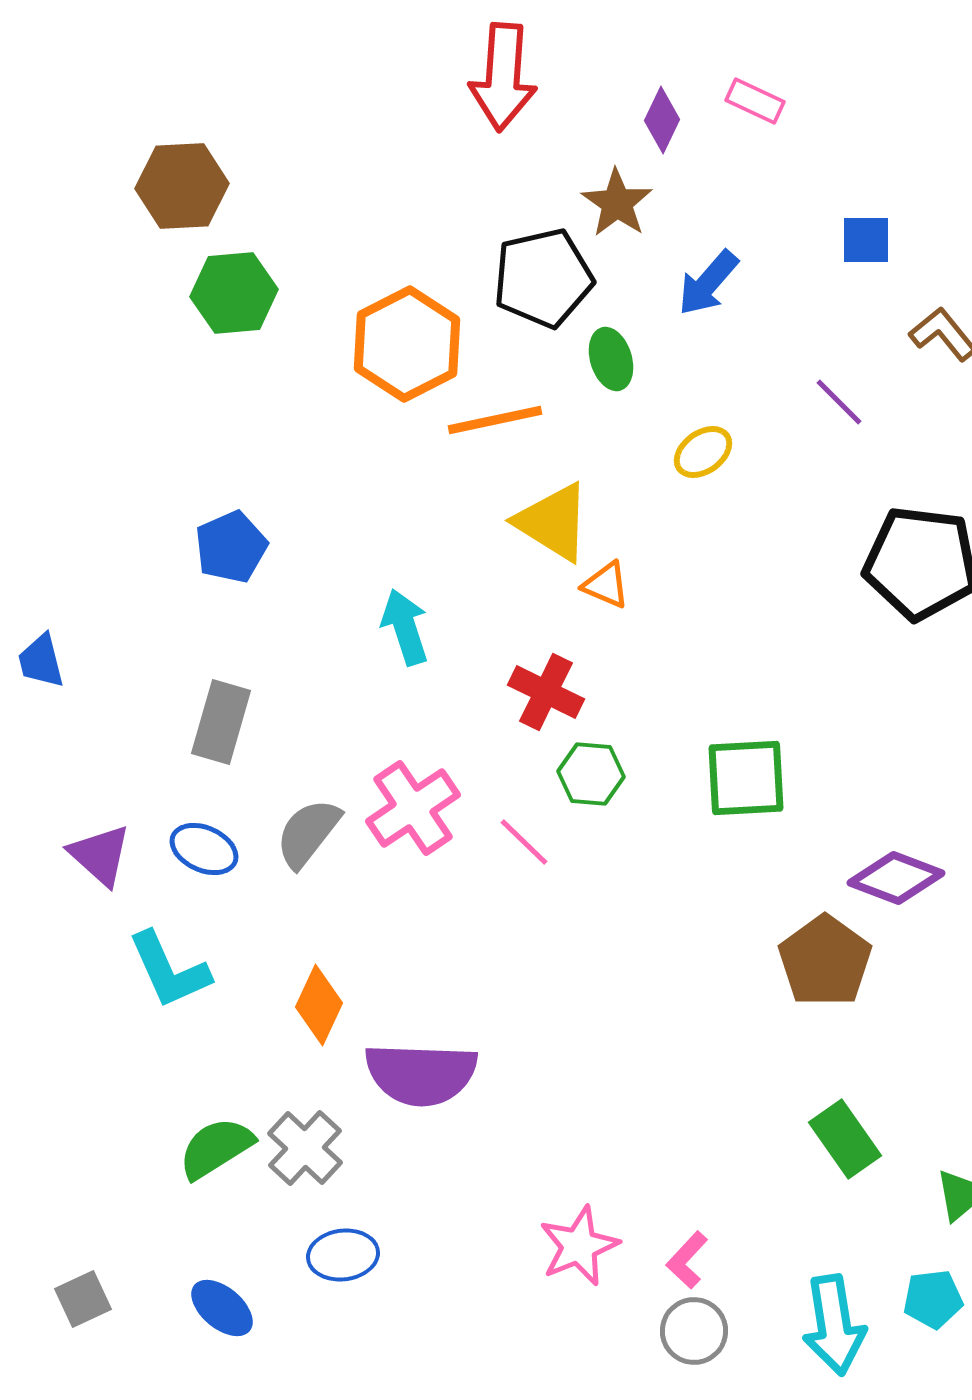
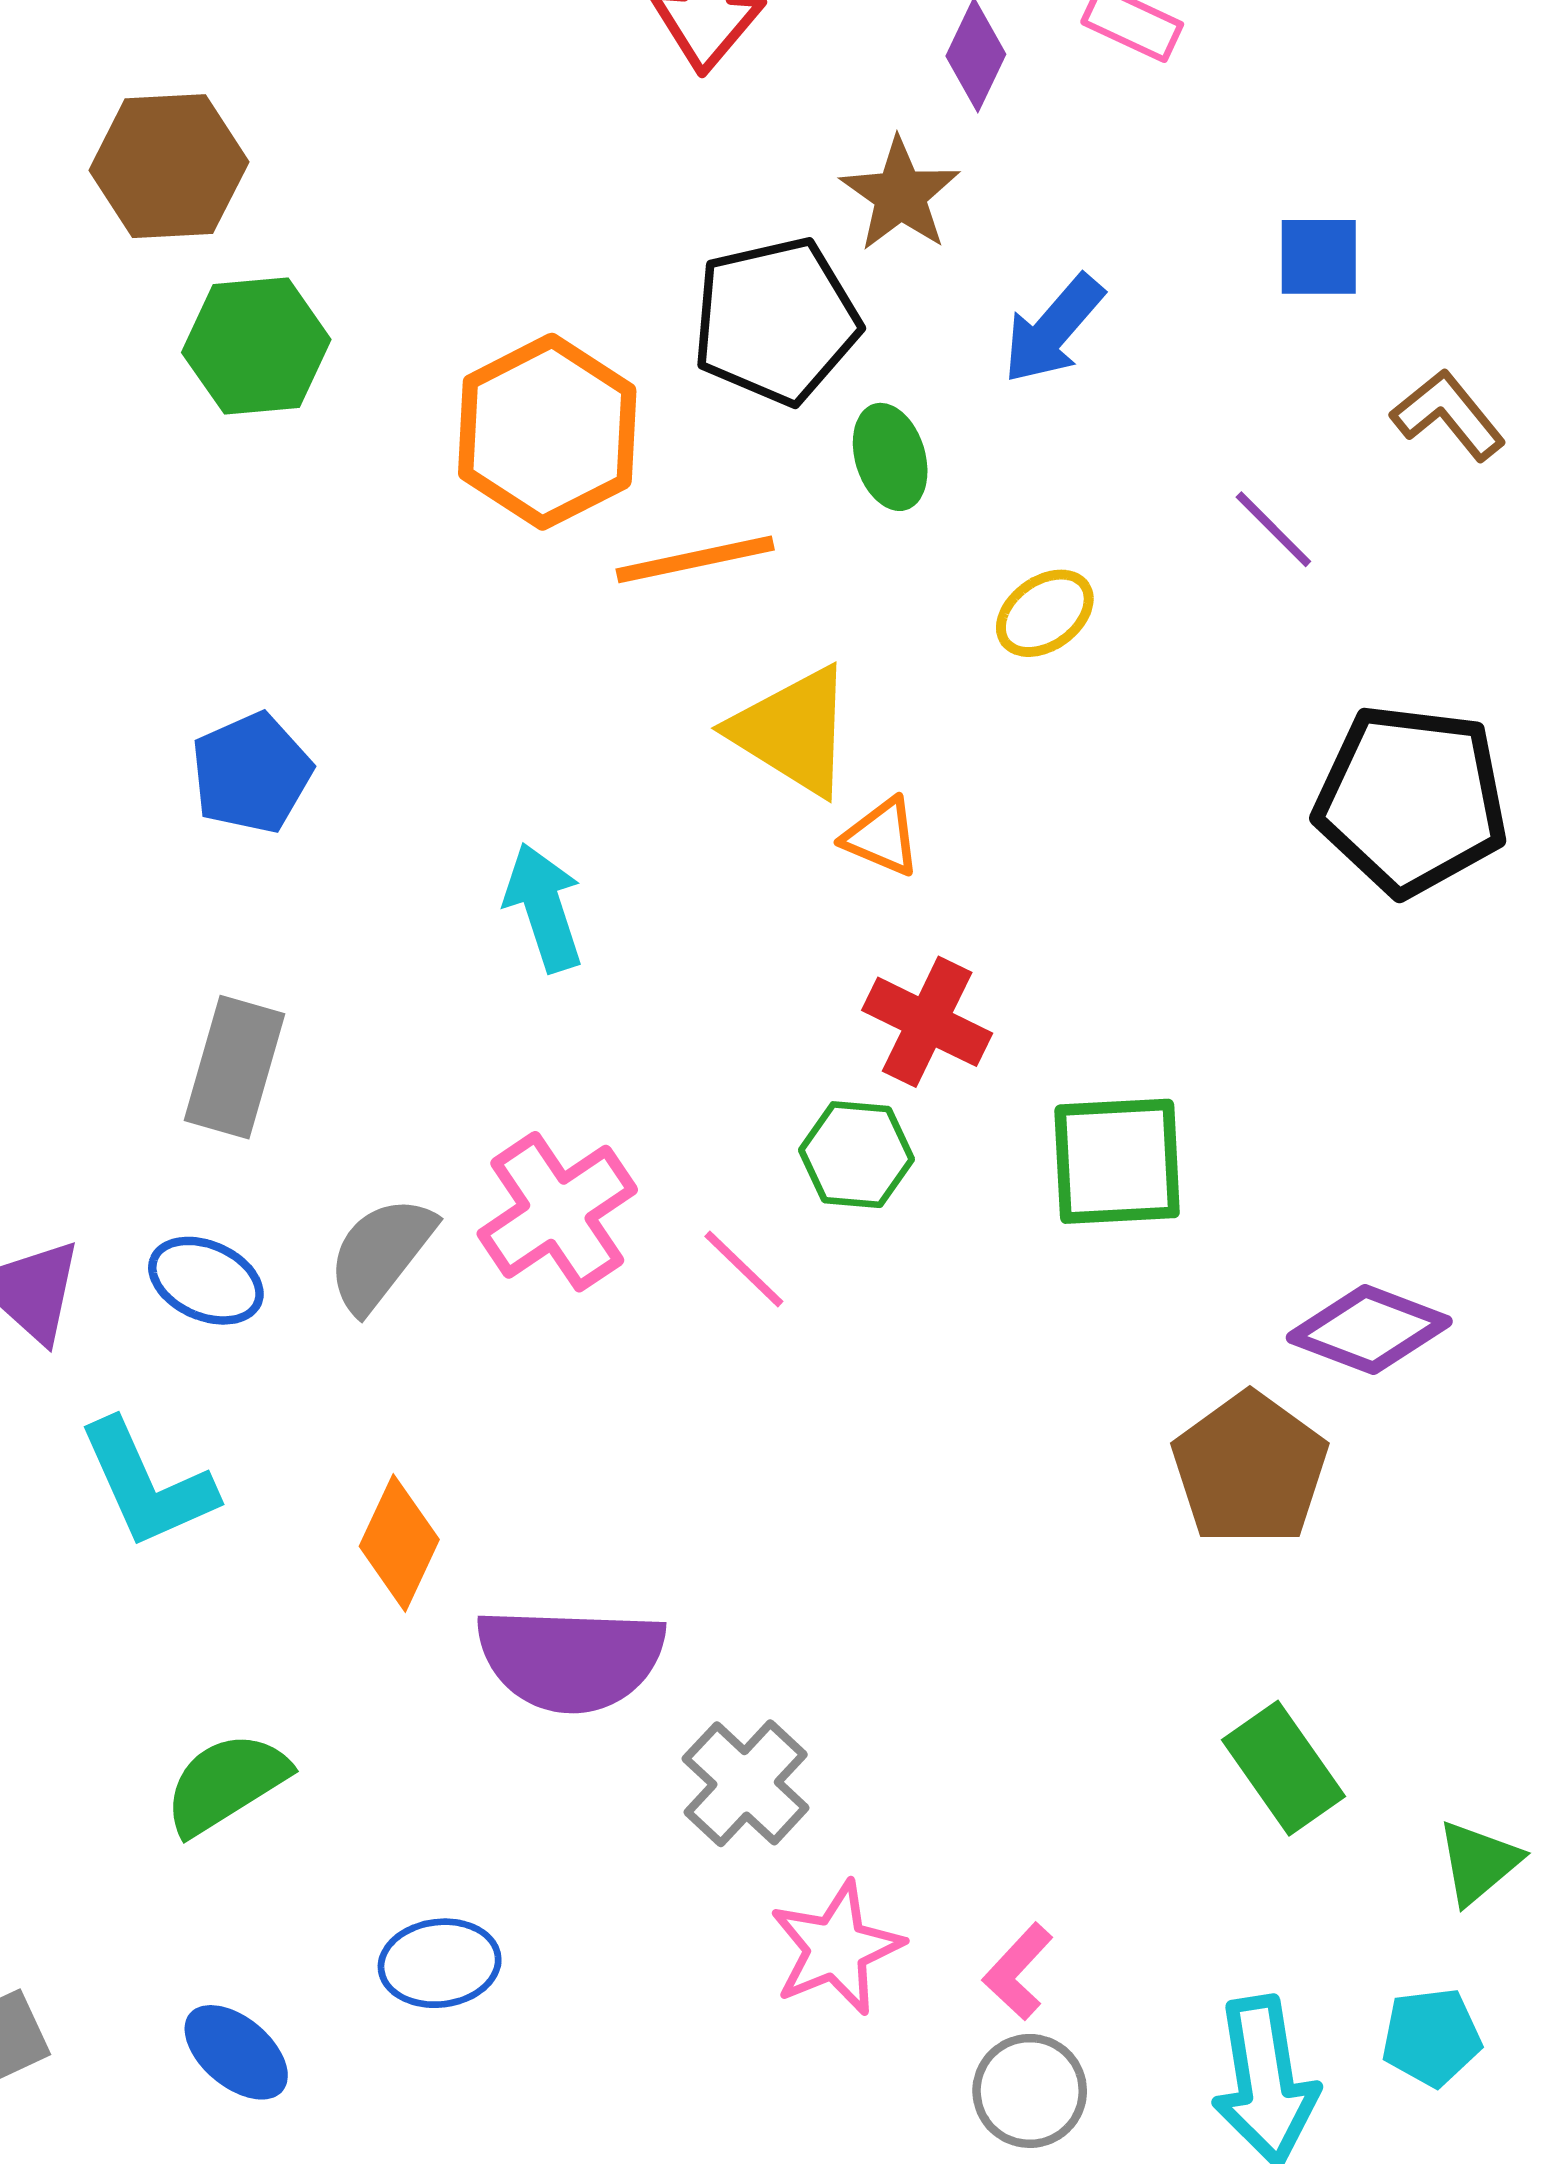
red cross: (546, 692) -> (927, 1022), moved
gray cross: (305, 1148) -> (746, 1783), moved

